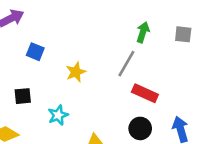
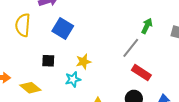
blue square: (35, 52) -> (63, 28), size x1.5
yellow star: (76, 72) -> (83, 62), moved

